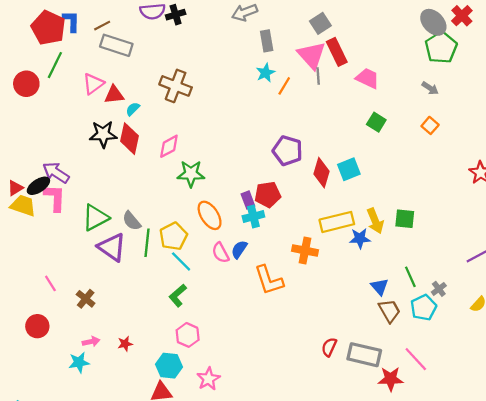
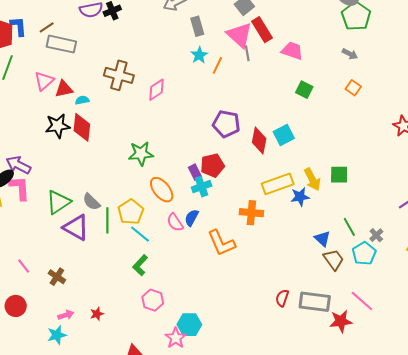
cyan semicircle: (133, 109) -> (82, 100), turned 40
pink diamond: (169, 146) -> (156, 90), moved
cyan hexagon: (169, 366) -> (189, 325), moved

